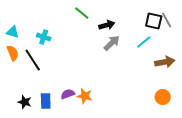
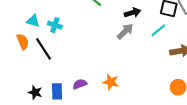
black arrow: (107, 25) -> (133, 13), moved
cyan triangle: (13, 32) -> (33, 21), moved
orange star: (85, 96) -> (111, 82), moved

